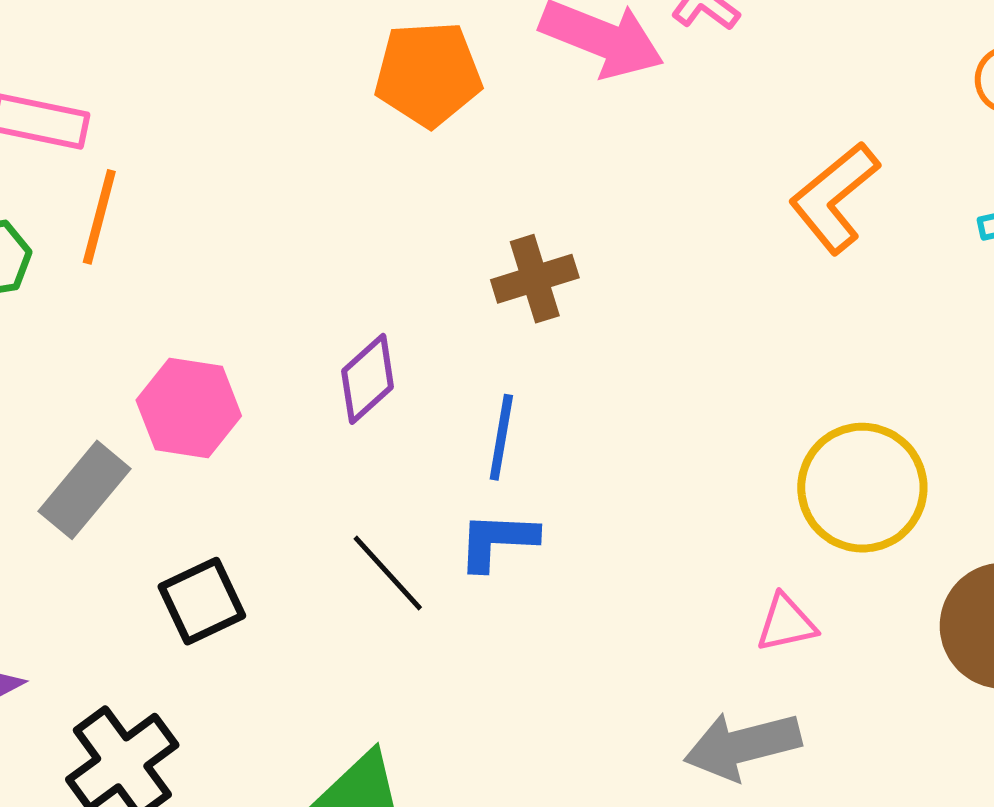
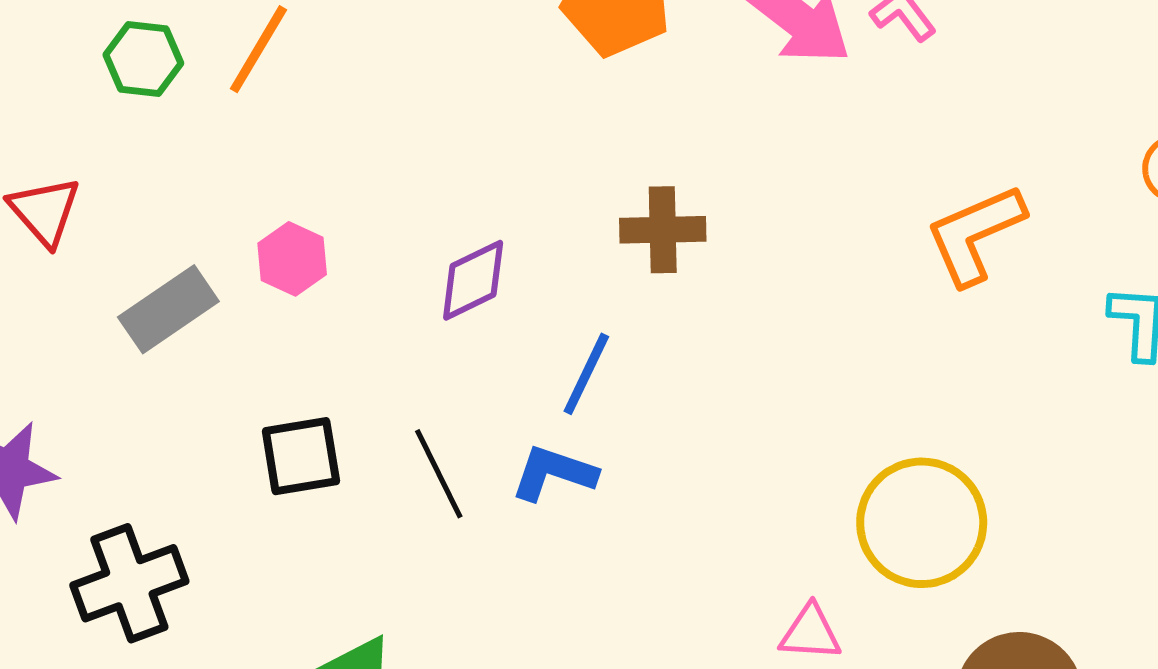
pink hexagon: (189, 408) -> (292, 259), size x0.7
black square: (202, 601) -> (301, 456), moved

